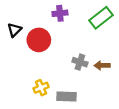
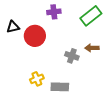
black triangle: (14, 30) -> (13, 27), turned 32
brown arrow: (102, 65) -> (92, 48), moved

